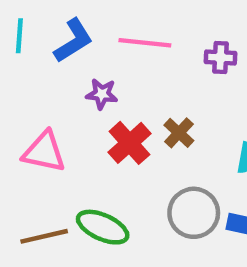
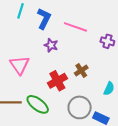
blue L-shape: (73, 41) -> (44, 19), turned -45
red cross: (129, 143) -> (57, 81), moved
pink triangle: (44, 152) -> (19, 65), turned 30

